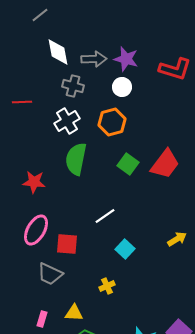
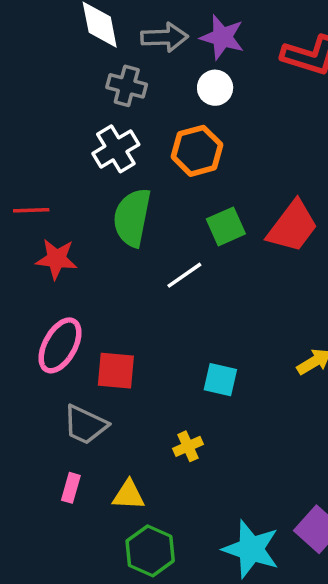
red line: (22, 102) -> (31, 210), moved
green square: (128, 164) -> (226, 226), turned 30
white line: (105, 216) -> (184, 275), moved
cyan square: (125, 249) -> (220, 380), turned -30
pink rectangle: (42, 319) -> (71, 488), moved

